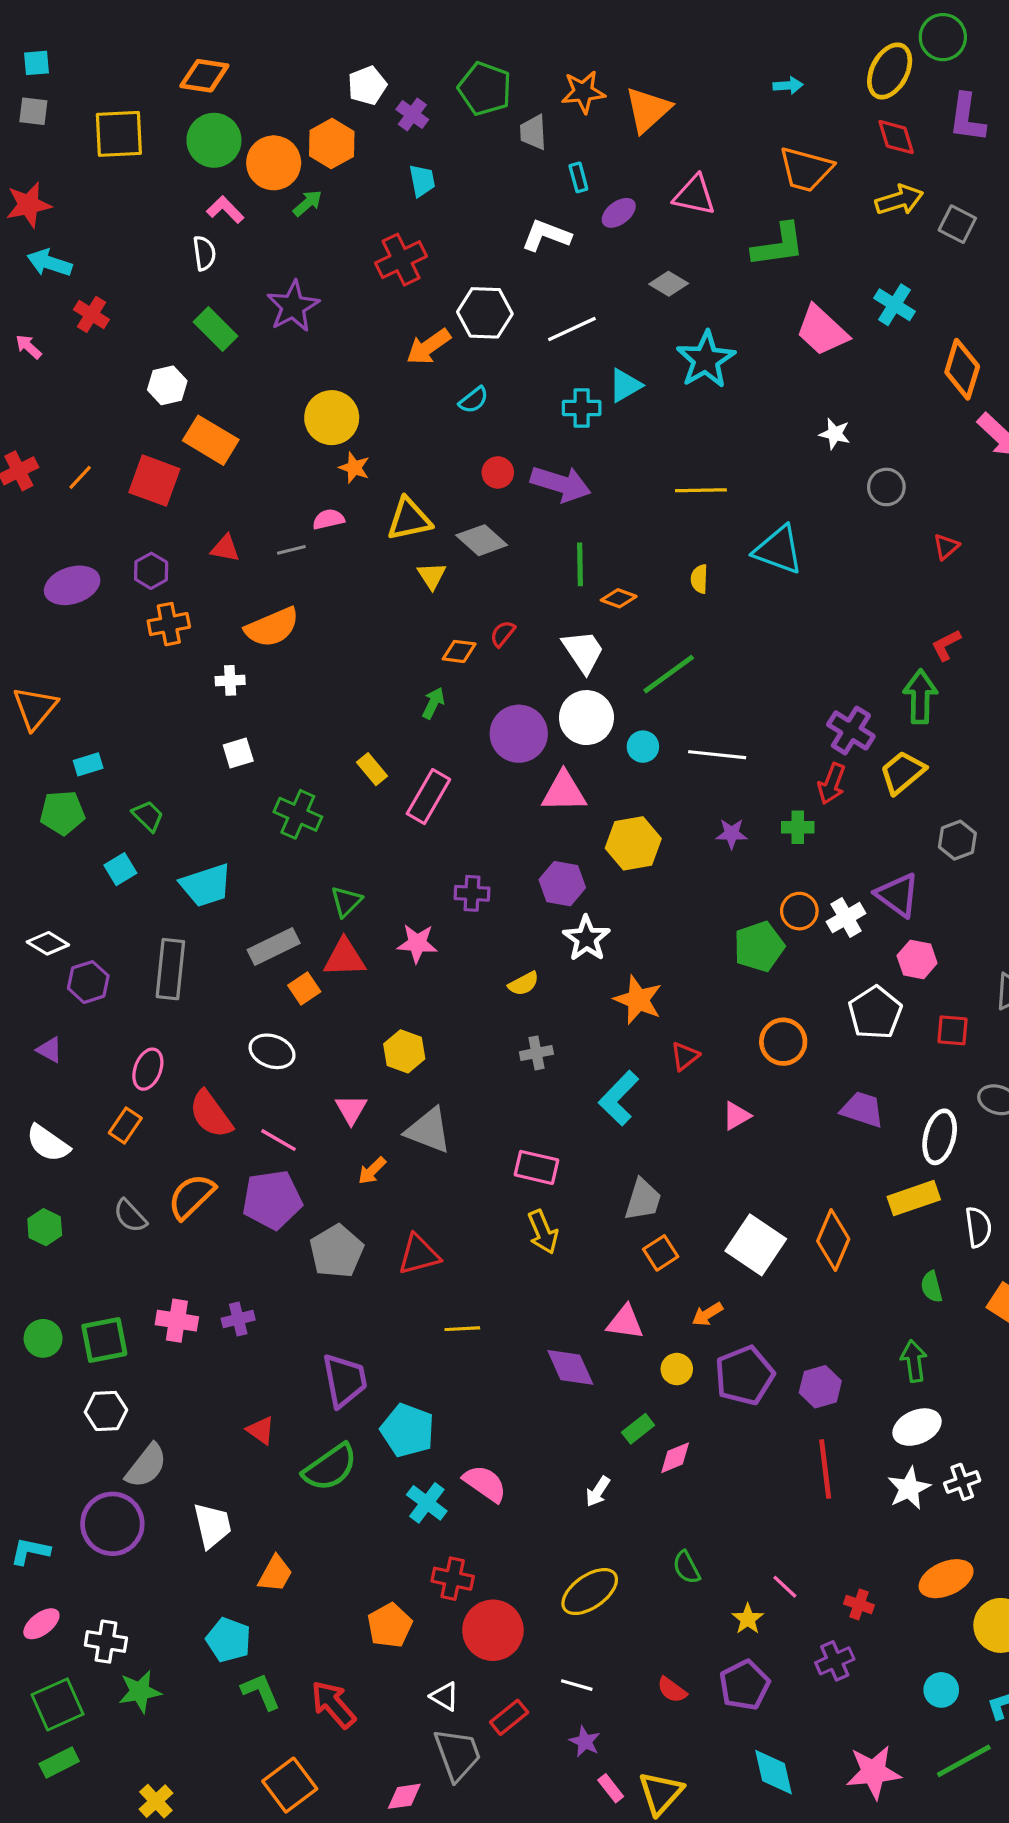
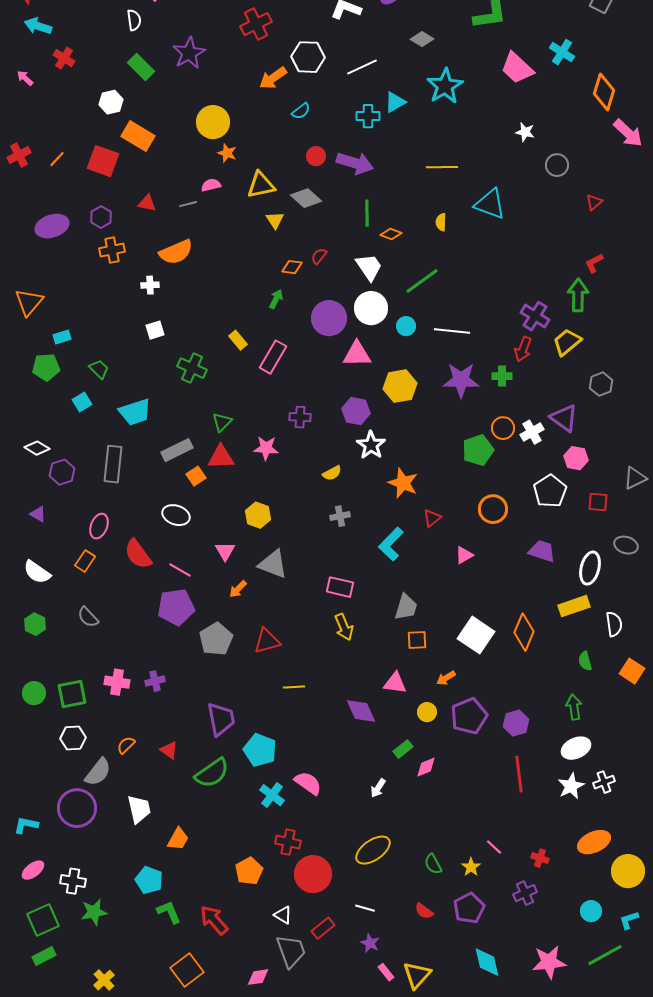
purple star: (732, 834) -> (461, 380), size x1.8
orange semicircle: (191, 1196) -> (126, 745), moved, size x0.6
orange square: (661, 1253) -> (417, 640), turned 30
green semicircle: (686, 1567) -> (433, 864), moved

